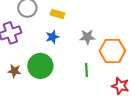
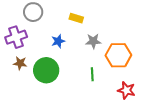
yellow rectangle: (57, 14) -> (76, 18), moved
brown star: (14, 71) -> (20, 63), moved

